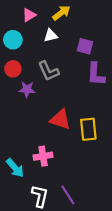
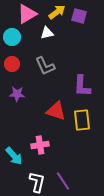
pink triangle: (29, 15) -> (27, 14), size x1.5
purple square: (85, 46) -> (79, 16), moved
purple L-shape: (96, 74) -> (82, 86), moved
purple star: (27, 89) -> (17, 94), moved

